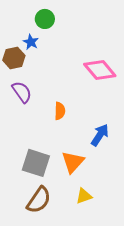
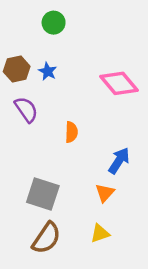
blue star: (31, 42) -> (48, 71), moved
orange triangle: (73, 162) -> (105, 193), moved, size x0.7

